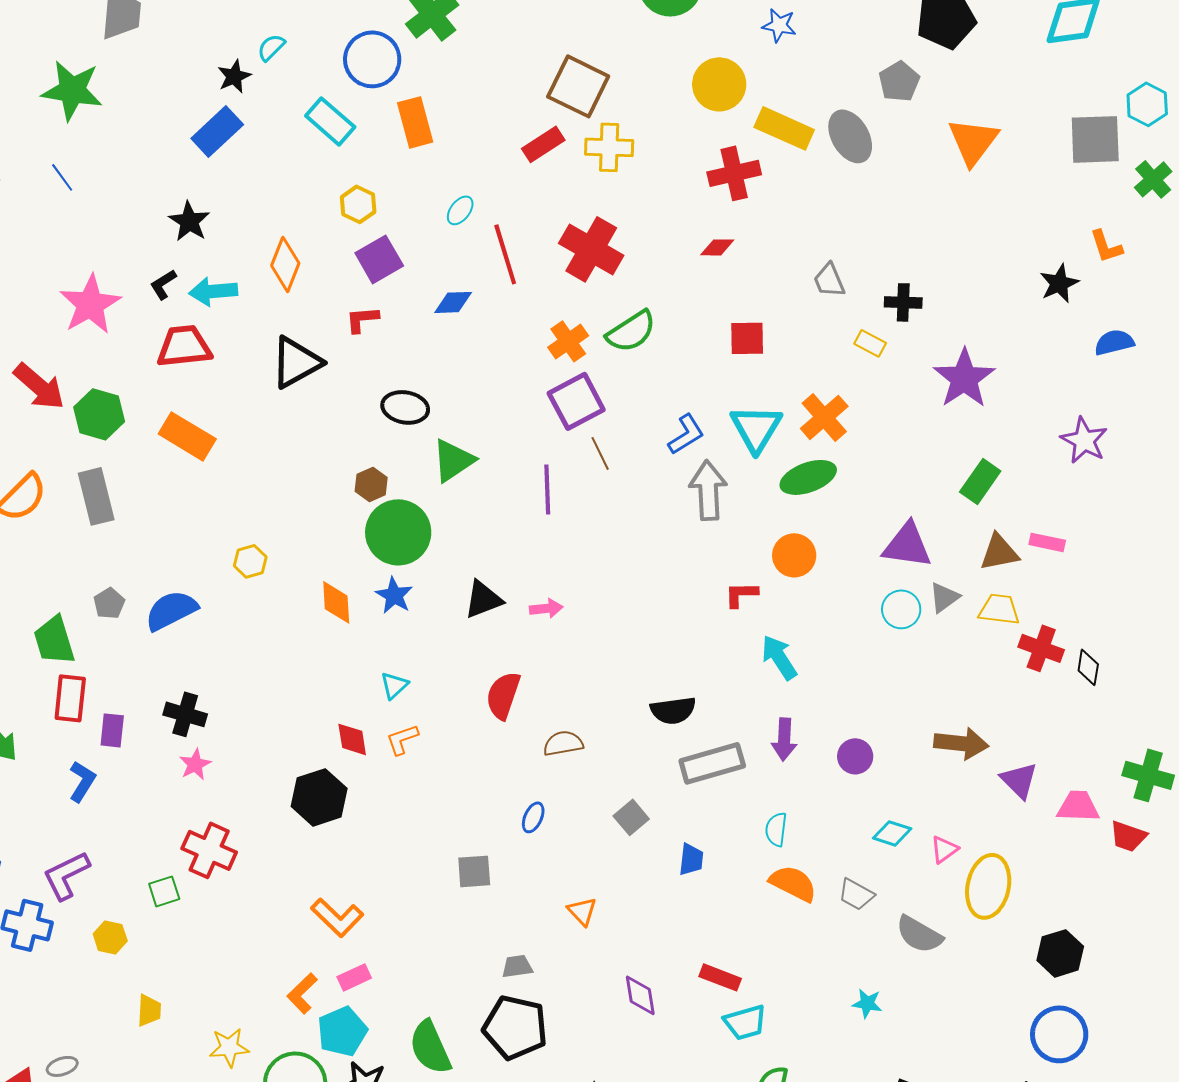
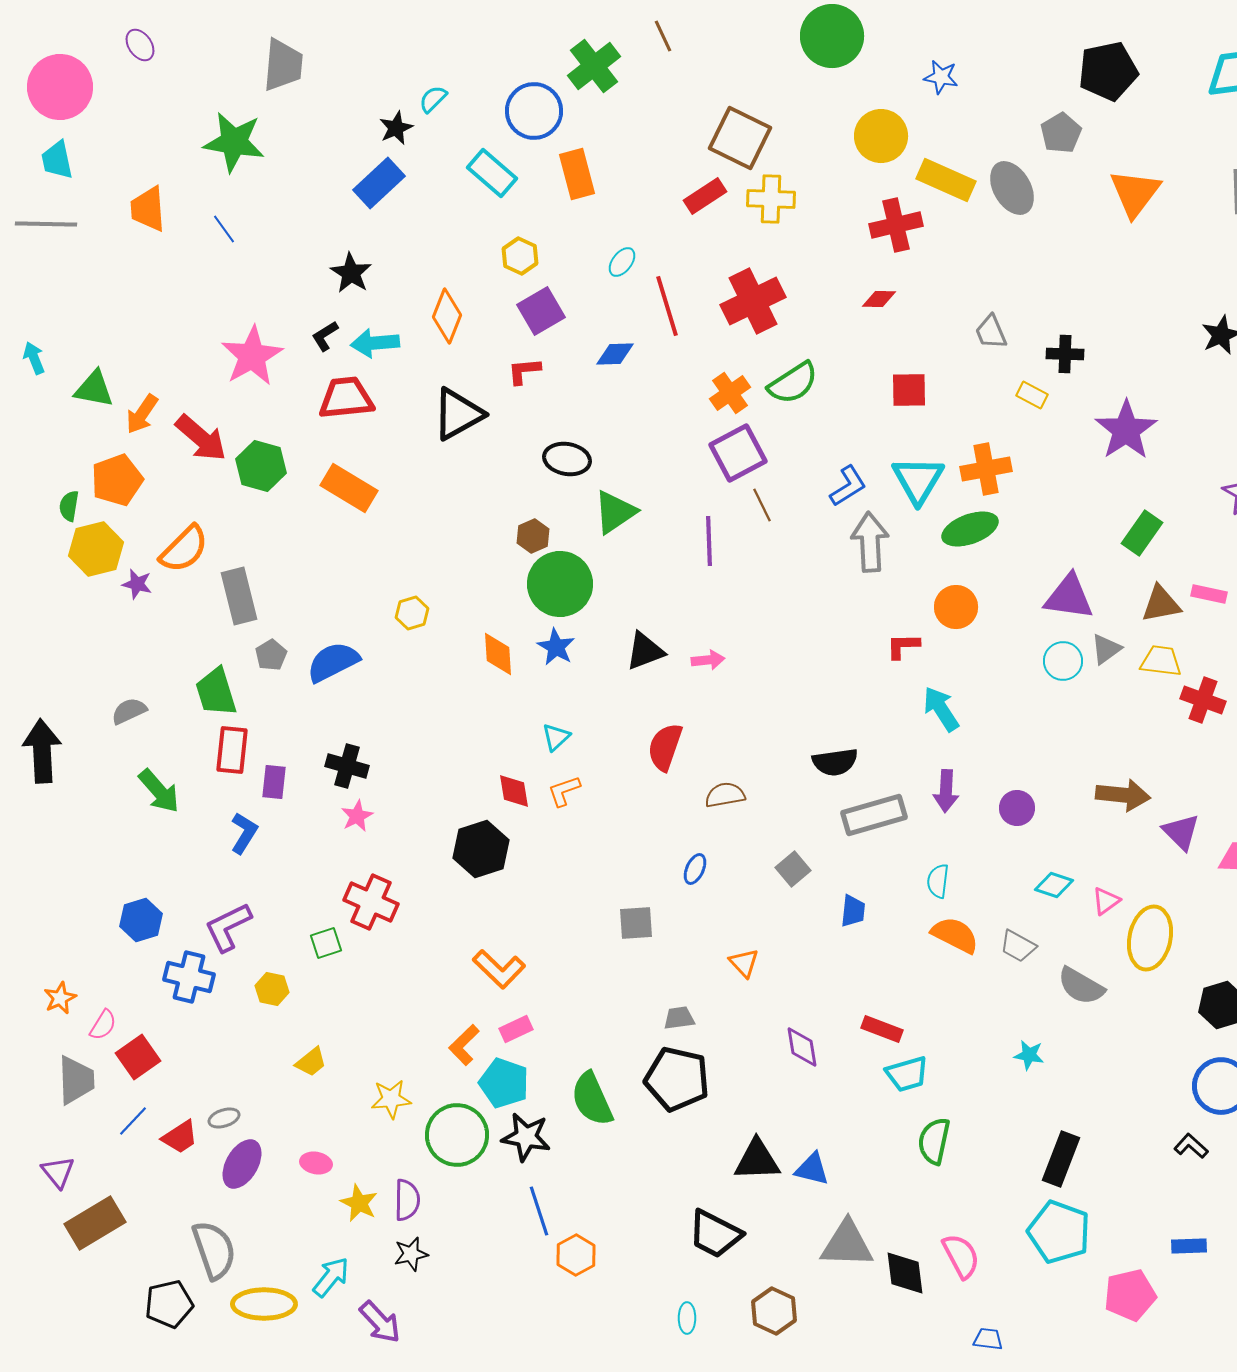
red cross: (591, 249) -> (753, 301), turned 34
orange cross: (824, 417) -> (986, 469), turned 30
gray rectangle: (96, 496) -> (239, 596), moved
yellow trapezoid: (149, 1010) -> (311, 1062), turned 48
cyan pentagon: (342, 1031) -> (504, 1083), turned -30

